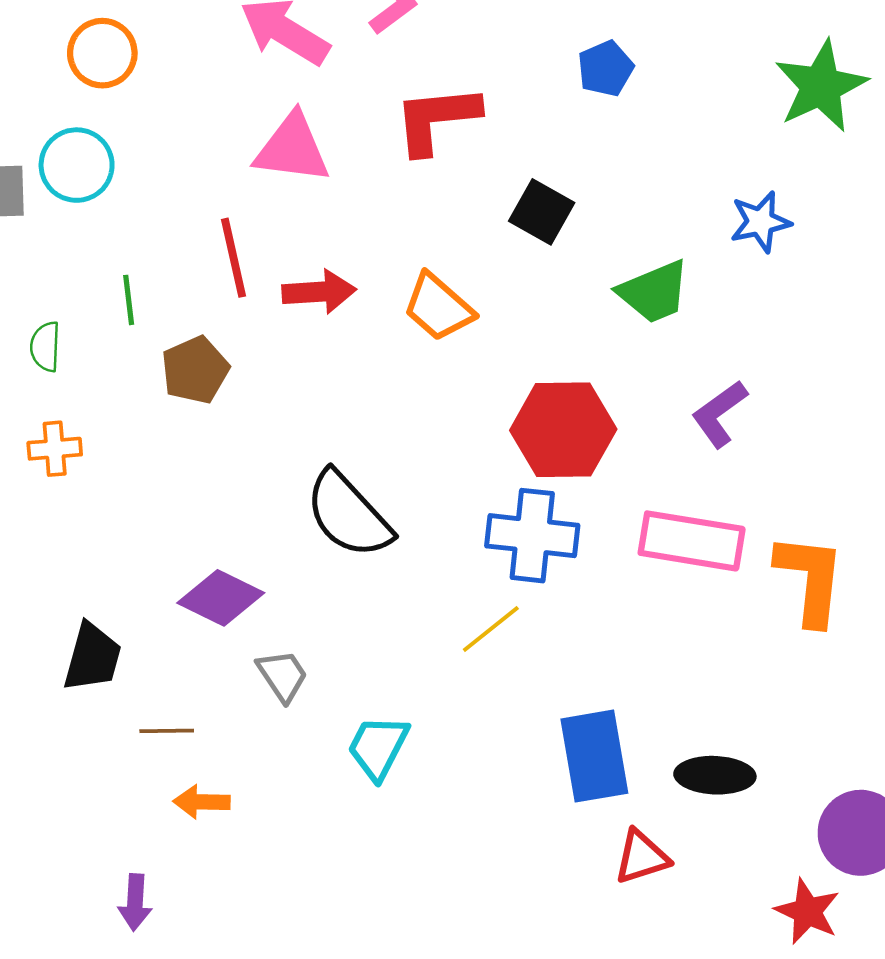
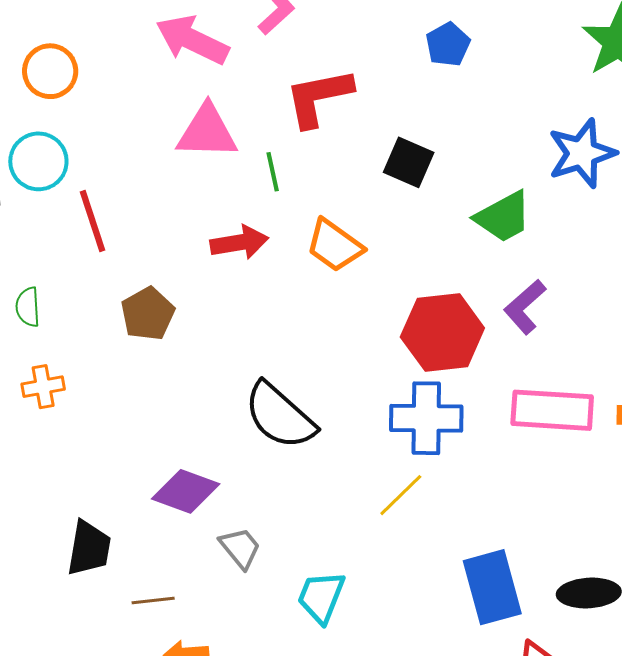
blue star: (760, 222) -> (582, 153), size x1.4
red line: (233, 258) -> (92, 221), moved
green line: (129, 300) -> (273, 172), moved
purple L-shape: (719, 414) -> (525, 307), moved

